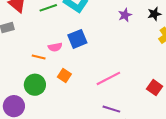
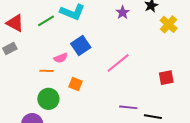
pink line: (108, 78) -> (118, 63), moved
red square: (155, 88) -> (166, 78), turned -35

